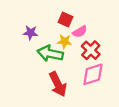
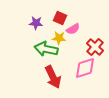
purple star: (30, 33) -> (36, 23), moved
red cross: (91, 50) -> (95, 47), moved

